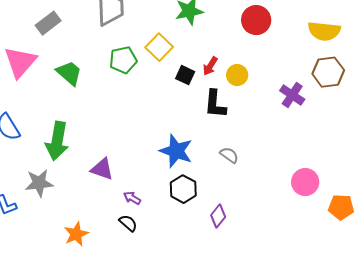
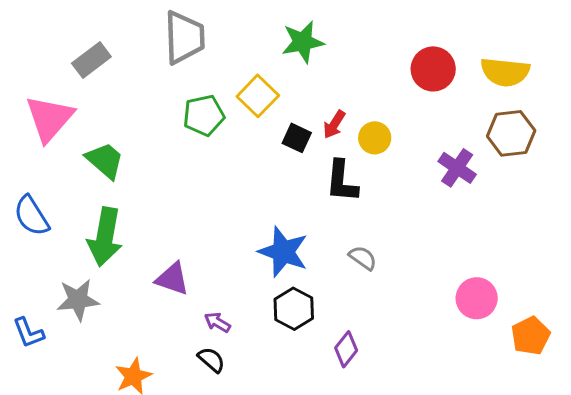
red circle: (256, 20) -> (433, 69), moved
green trapezoid: (69, 73) -> (105, 160), moved
orange pentagon: (341, 207) -> (531, 336), turned -30

